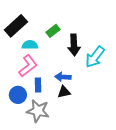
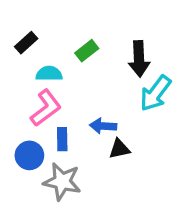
black rectangle: (16, 26) -> (26, 43), size x0.6
black arrow: (74, 45) -> (139, 59), moved
black triangle: (64, 92) -> (119, 149), moved

